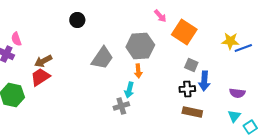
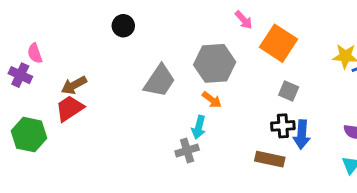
orange arrow: (138, 71) -> (212, 100), turned -48
blue arrow: (204, 81) -> (302, 135), moved
brown rectangle: (192, 112) -> (270, 159), moved

